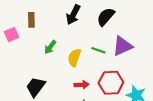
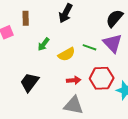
black semicircle: (106, 17) -> (115, 18), moved
purple triangle: (122, 46) -> (113, 43), turned -50
yellow semicircle: (74, 58) -> (67, 54), turned -138

